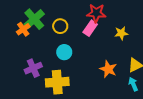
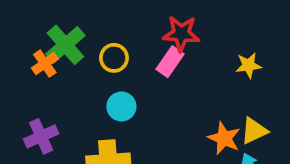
yellow star: (121, 33) -> (248, 65), moved
purple cross: (33, 68) -> (41, 136), moved
orange star: (108, 69) -> (224, 138), moved

